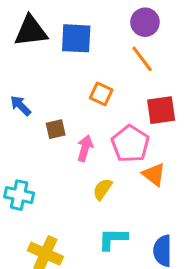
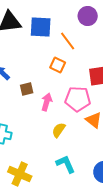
orange line: (142, 59) -> (68, 41), moved
pink pentagon: (130, 144) -> (78, 99), turned -30
cyan L-shape: (113, 239) -> (66, 164), turned 65

